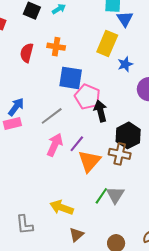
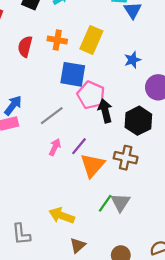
yellow rectangle: (107, 44) -> (91, 40), moved
black hexagon: (128, 135) -> (138, 121), moved
pink arrow: (55, 145) -> (55, 147), size x0.7

